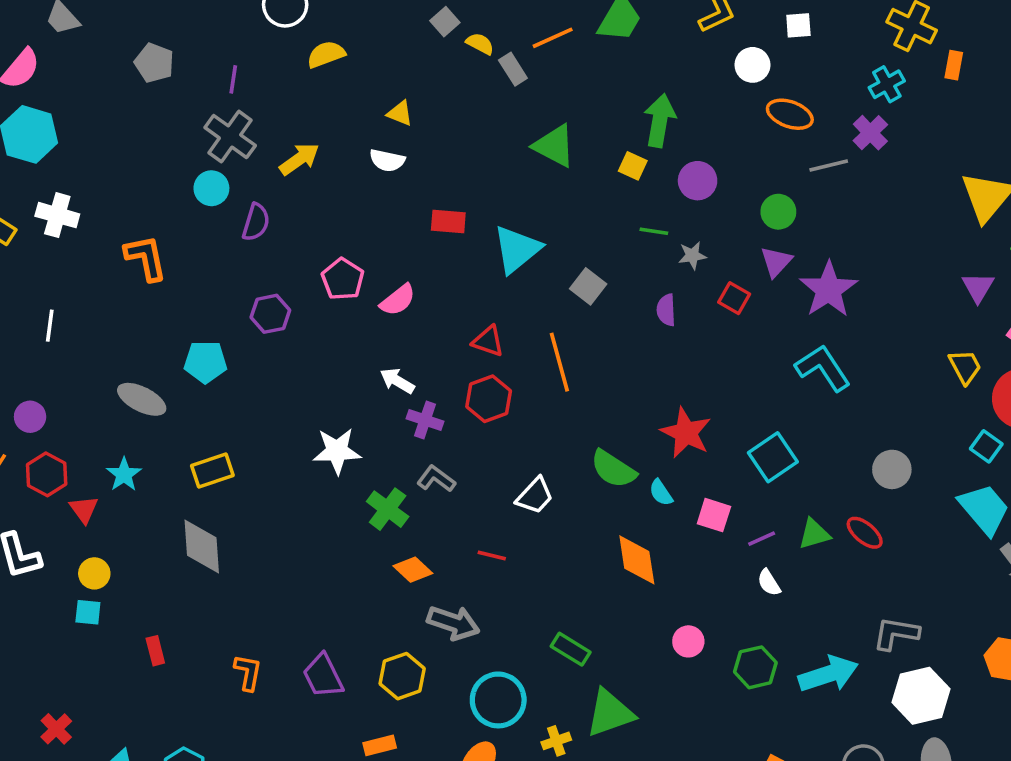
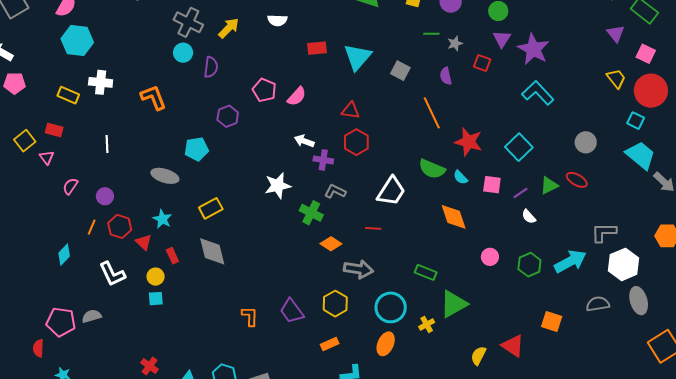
orange line: (559, 362) -> (432, 113), moved
white trapezoid: (535, 496) -> (391, 191), size x1.4
red rectangle: (155, 651) -> (172, 256), moved

